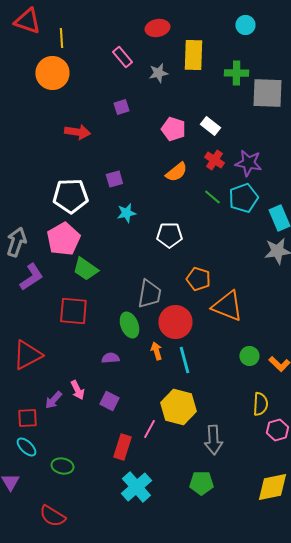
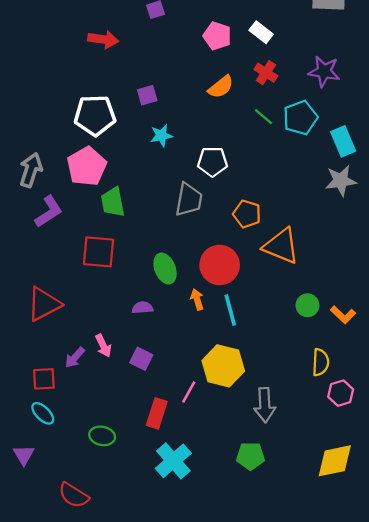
purple star: (248, 163) -> (324, 71), moved
green trapezoid: (85, 269) -> (113, 202), turned 44
gray trapezoid: (149, 294) -> (189, 200), moved
green ellipse: (62, 466) -> (102, 436), moved

